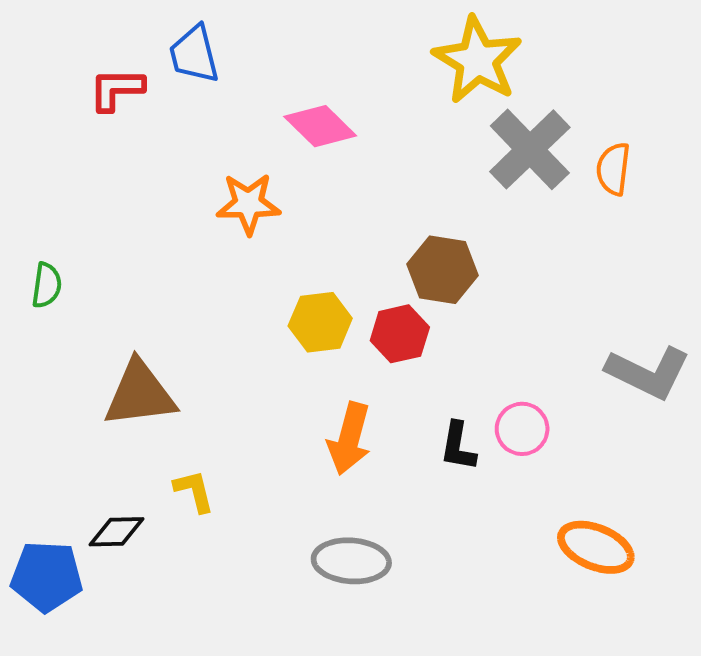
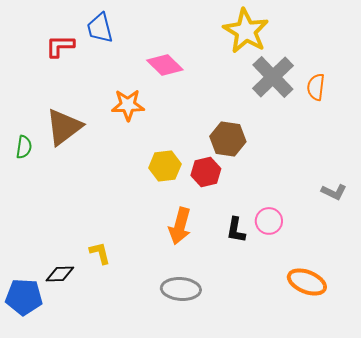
gray L-shape: (648, 373) -> (334, 192), size x0.6
brown triangle: (140, 394) -> (64, 127), moved, turned -30

